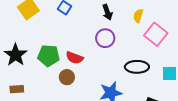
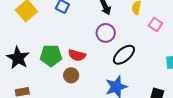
pink square: (156, 34) -> (156, 24), size x0.6
black ellipse: (137, 67) -> (124, 55), moved, turned -35

